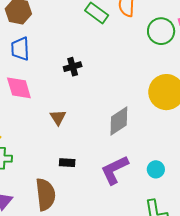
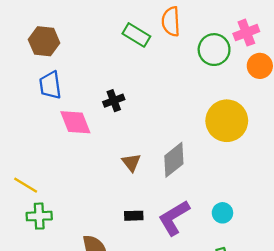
pink diamond: (19, 88) -> (75, 122), moved
brown triangle: (58, 117) -> (131, 162), moved
black rectangle: (67, 163) -> (134, 216), moved

